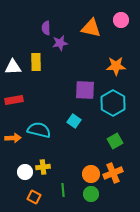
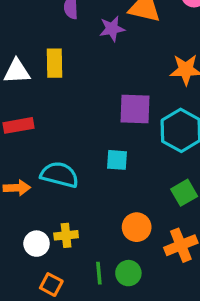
purple star: (60, 43) -> (112, 29), moved
cyan square: (74, 121) -> (117, 160), turned -32
orange circle: (91, 174) -> (137, 227), moved
green circle: (91, 194) -> (128, 273), moved

